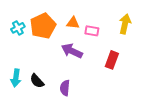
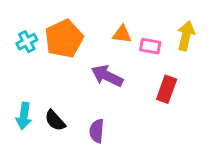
orange triangle: (73, 23) -> (122, 34), moved
pink rectangle: (92, 31) -> (150, 46), moved

